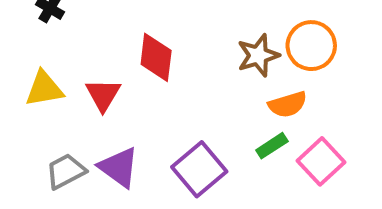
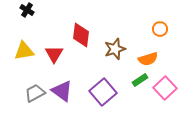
orange circle: (311, 46) -> (160, 29), size x0.6
brown star: (258, 55) -> (115, 49), moved

